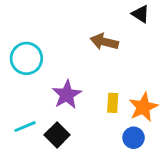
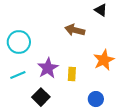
yellow rectangle: (113, 103) -> (72, 74), moved
orange star: (143, 107) -> (104, 60), moved
cyan line: (25, 127) -> (18, 75), moved

